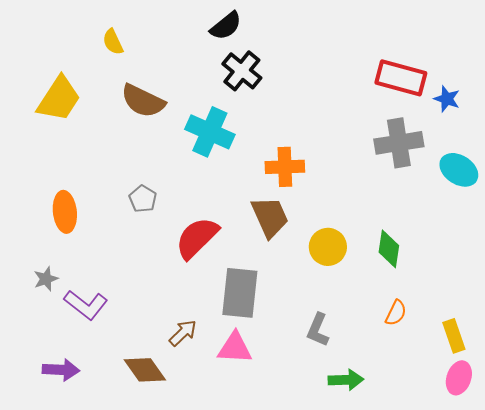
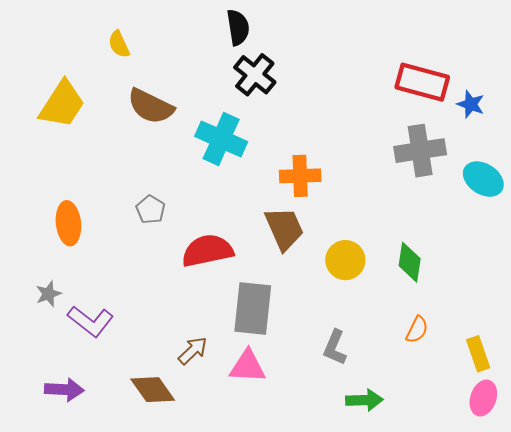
black semicircle: (226, 26) -> (238, 27), turned -60
red semicircle: (197, 238) -> (207, 251), turned 33

